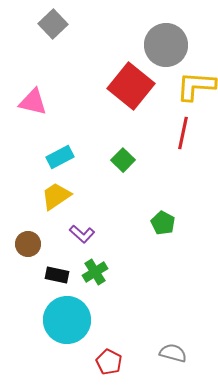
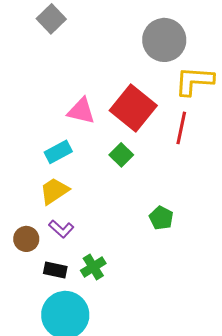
red square: (131, 86) -> (133, 108), moved
pink triangle: (33, 102) -> (81, 111), moved
purple L-shape: (82, 234) -> (61, 229), moved

